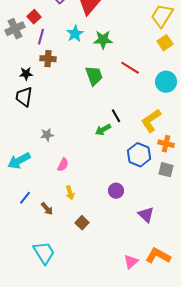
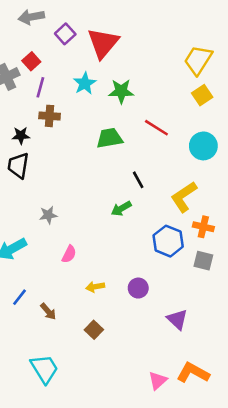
green trapezoid: (94, 76) -> (110, 138), turned -80
black line: (116, 116) -> (138, 180), moved
yellow arrow: (70, 193) -> (95, 287), moved, turned 96

